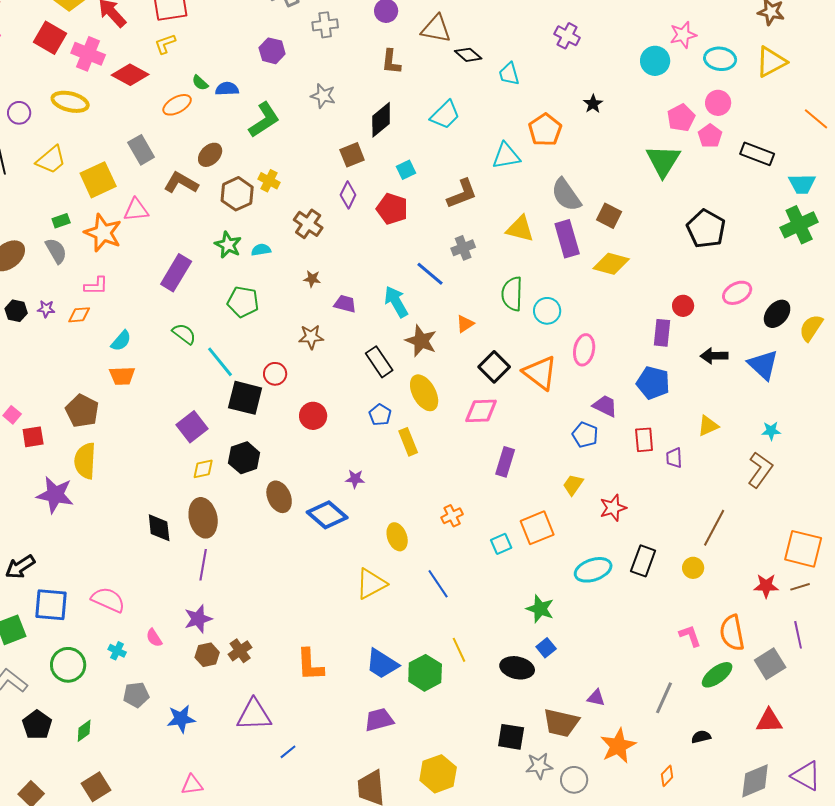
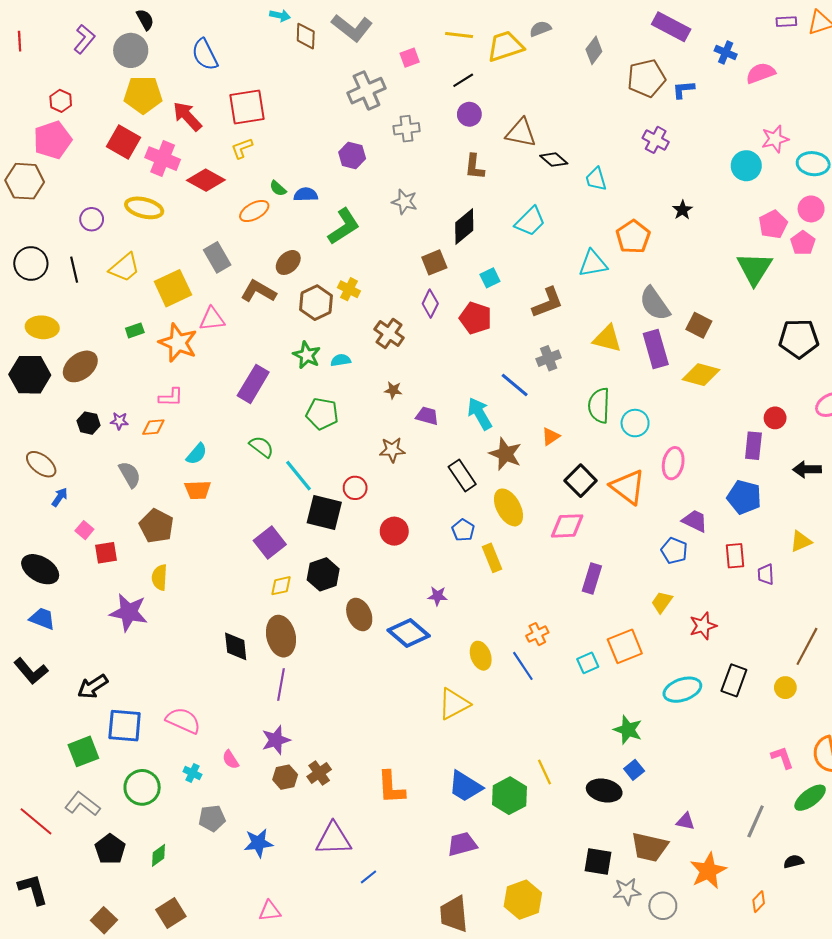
black pentagon: (706, 229) -> (799, 339), turned -30
gray semicircle: (56, 251) -> (130, 475), moved
yellow semicircle: (85, 461) -> (160, 577), size x0.7
blue line: (438, 584) -> (523, 666), moved

